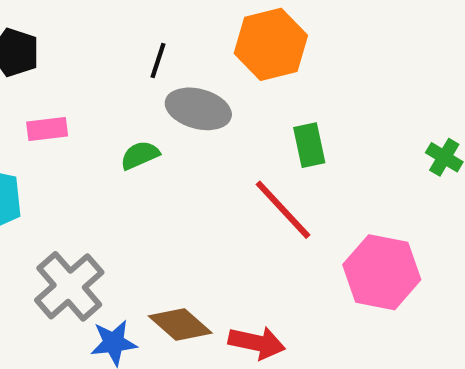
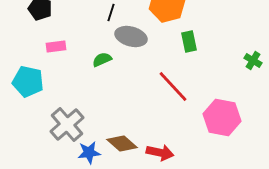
green rectangle: (309, 145) -> (189, 42), moved

